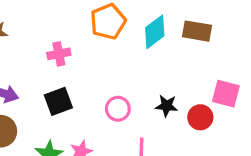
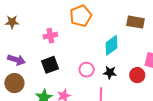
cyan diamond: (155, 32) -> (111, 45), moved
black star: (167, 106) -> (110, 73), moved

